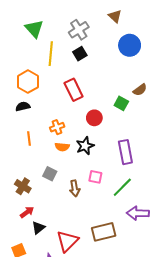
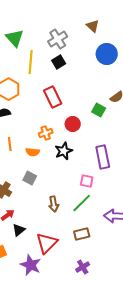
orange cross: (57, 127) -> (46, 133), moved
orange semicircle: (62, 147) -> (33, 152), moved
pink square: (95, 177) -> (87, 181), moved
green line: (122, 187) -> (82, 203), moved
brown arrow: (75, 188) -> (54, 204), moved
brown rectangle: (104, 232) -> (82, 234), size x0.7

